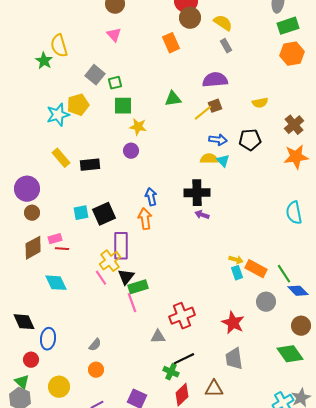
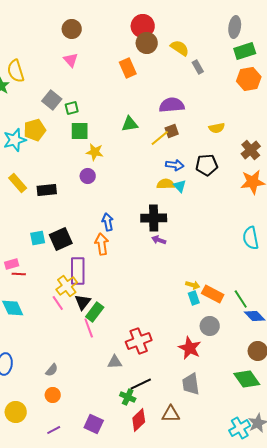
gray rectangle: (226, 46) -> (198, 67), moved
green rectangle: (138, 287) -> (95, 312), turned -36
gray circle: (266, 302) -> (210, 326), moved

